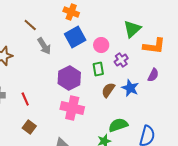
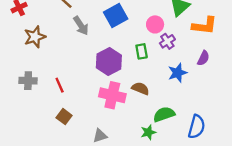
pink circle: (101, 45) -> (155, 24), moved
blue star: (130, 88) -> (177, 73), turned 30
brown semicircle: (108, 90) -> (140, 89), moved, turned 77

